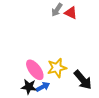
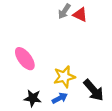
pink ellipse: (35, 70) -> (25, 59), moved
blue arrow: (43, 87) -> (60, 98), moved

